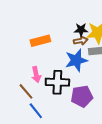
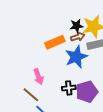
orange rectangle: (40, 41) -> (55, 42), moved
black cross: (57, 82) -> (69, 88), moved, size x0.6

